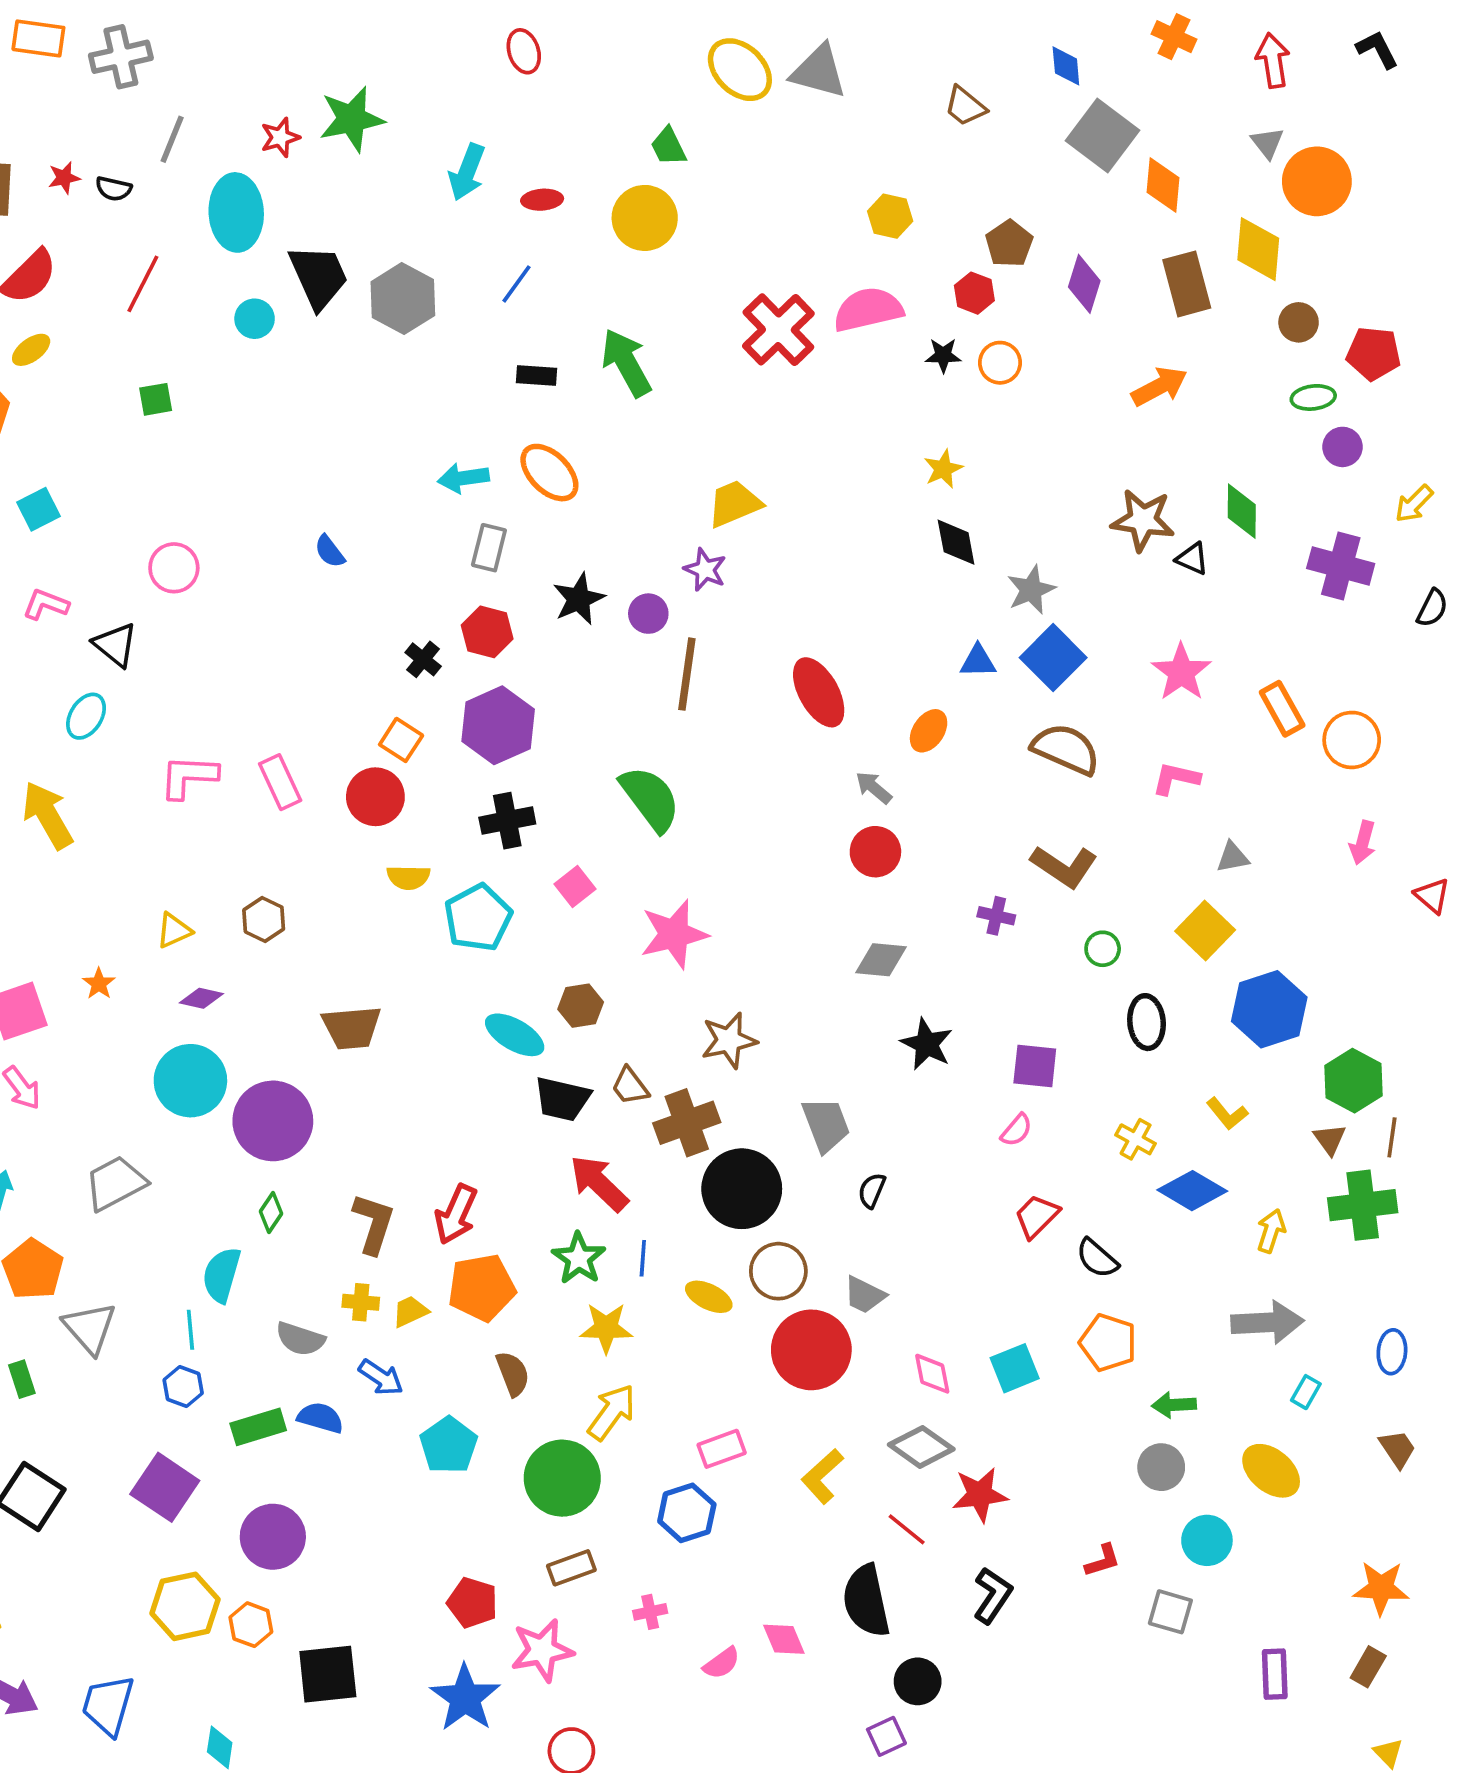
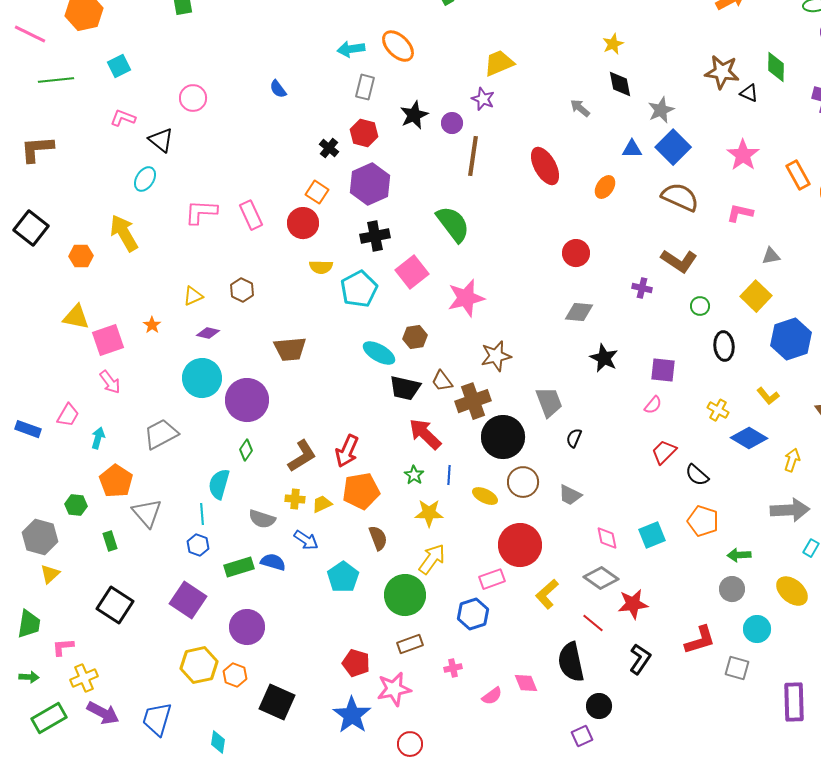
gray arrow: (874, 788) -> (580, 108), moved
pink square: (575, 886) -> (412, 272), size x1.5
brown L-shape: (374, 1224) -> (302, 456), turned 40
green star: (579, 1258) -> (414, 475), size x0.7
red circle: (811, 1350) -> (520, 545), moved
red L-shape: (1103, 1561) -> (700, 640), size x1.6
black square: (328, 1674) -> (277, 702), turned 30
purple rectangle: (1275, 1674) -> (794, 702), size x1.4

